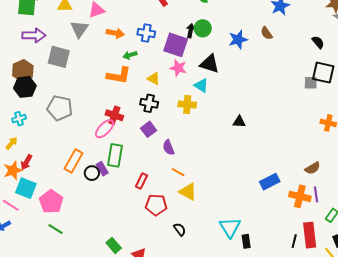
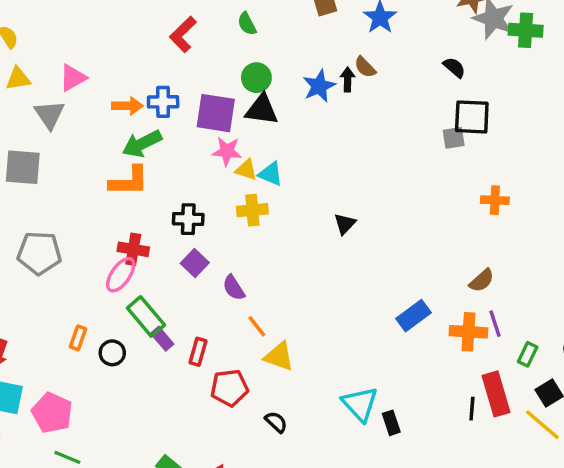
black arrow: (191, 31) -> (348, 79), moved
orange arrow: (115, 33) -> (127, 106), moved
green arrow: (130, 55) -> (142, 144), size x1.6
black triangle: (210, 64) -> (262, 110), moved
yellow triangle: (154, 79) -> (246, 170), moved
black triangle: (239, 122) -> (345, 224), turned -40
green rectangle: (115, 155) -> (146, 316), turned -40
orange rectangle: (74, 161) -> (78, 338), size x0.6
purple rectangle: (102, 169) -> (162, 339), moved
orange line: (178, 172) -> (257, 326), turned 32

